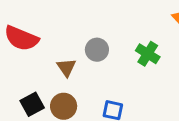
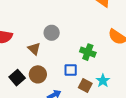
green cross: (148, 54) -> (88, 52), moved

